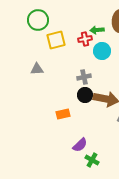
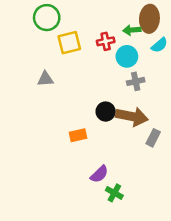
green arrow: (97, 30) -> (132, 30), moved
gray cross: (84, 77) -> (136, 81), moved

